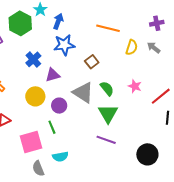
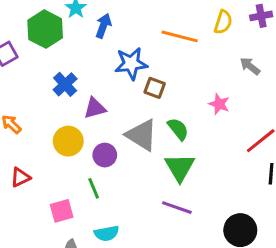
purple cross: (157, 23) -> (261, 16), moved
blue star: (64, 45) -> (131, 64), moved
yellow semicircle: (132, 47) -> (223, 22), moved
brown square: (92, 62) -> (155, 88), turned -32
pink star: (135, 86) -> (219, 104), moved
pink square: (31, 142) -> (62, 211), size x0.7

